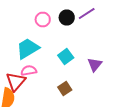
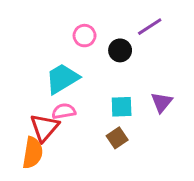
black circle: (67, 18) -> (120, 50), moved
cyan square: (66, 56) -> (122, 107), moved, turned 35

